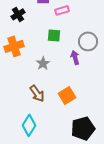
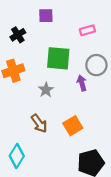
pink rectangle: (62, 10) -> (87, 30), moved
green square: (54, 35) -> (58, 58), size x1.6
cyan diamond: (29, 125) -> (17, 156), moved

